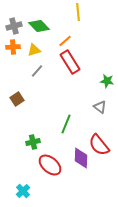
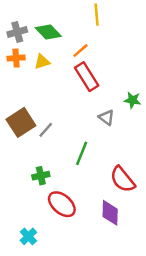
gray line: (37, 71) -> (46, 130), moved
brown square: (17, 99) -> (21, 122), size x1.6
gray triangle: (100, 107) -> (106, 117), moved
purple diamond: (81, 158) -> (110, 213), moved

